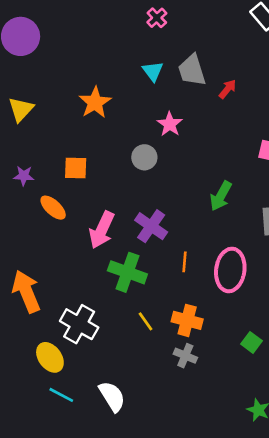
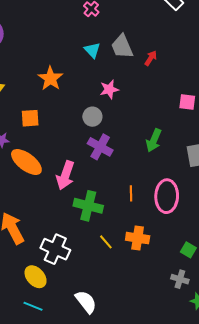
pink star: (170, 124) -> (109, 89), turned 30
orange square: (76, 168) -> (30, 118), moved
orange ellipse: (53, 208) -> (26, 162), size x1.5
purple cross: (151, 226) -> (100, 147), moved
gray cross: (185, 356) -> (180, 279), moved
cyan line: (61, 395) -> (33, 306), moved

